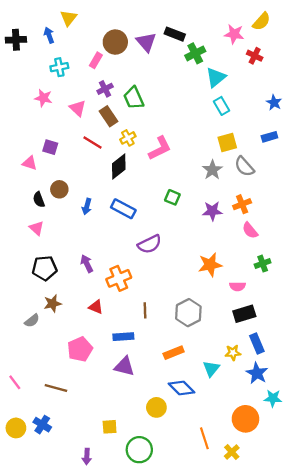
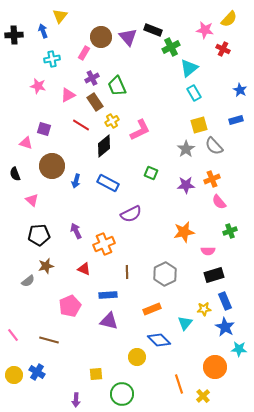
pink triangle: (78, 108) -> (68, 95), turned 49
brown circle: (59, 189) -> (52, 166), size x1.6
black semicircle: (39, 200) -> (15, 174), moved

